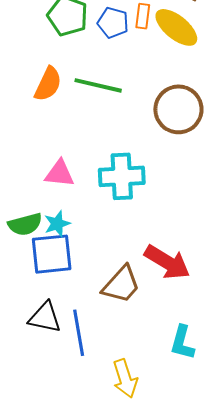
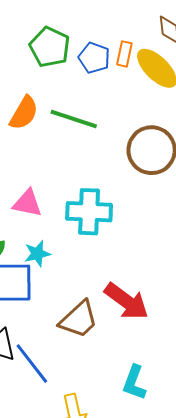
cyan star: (57, 224) -> (37, 254), moved
blue line: (79, 333) -> (32, 364), turned -33

